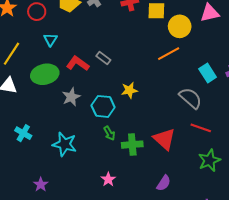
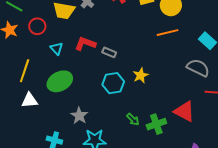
orange line: (169, 54) -> (168, 33), turned 30
red L-shape: (78, 64) -> (85, 44), moved
gray star: (71, 97) -> (79, 116), moved
cyan hexagon: (103, 106) -> (113, 83), moved

